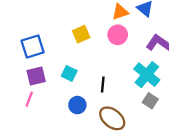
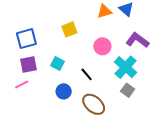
pink circle: (118, 35) -> (102, 46), moved
black line: (103, 85) -> (87, 74), turned -48
pink line: (29, 99) -> (22, 85), turned 40

